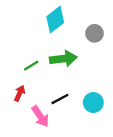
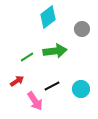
red arrow: (20, 93) -> (17, 81), turned 32

